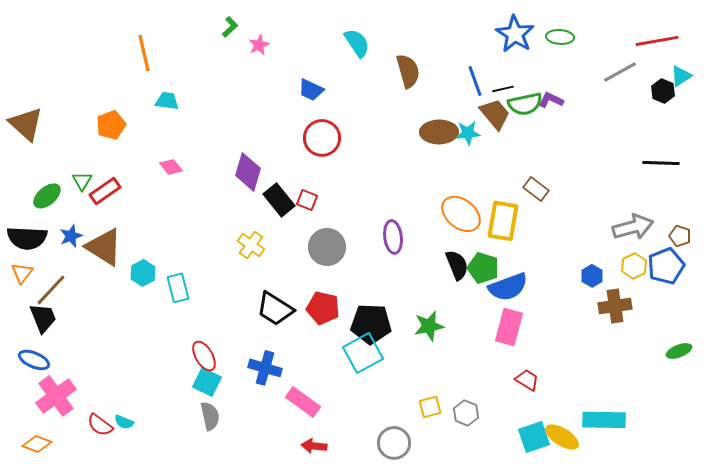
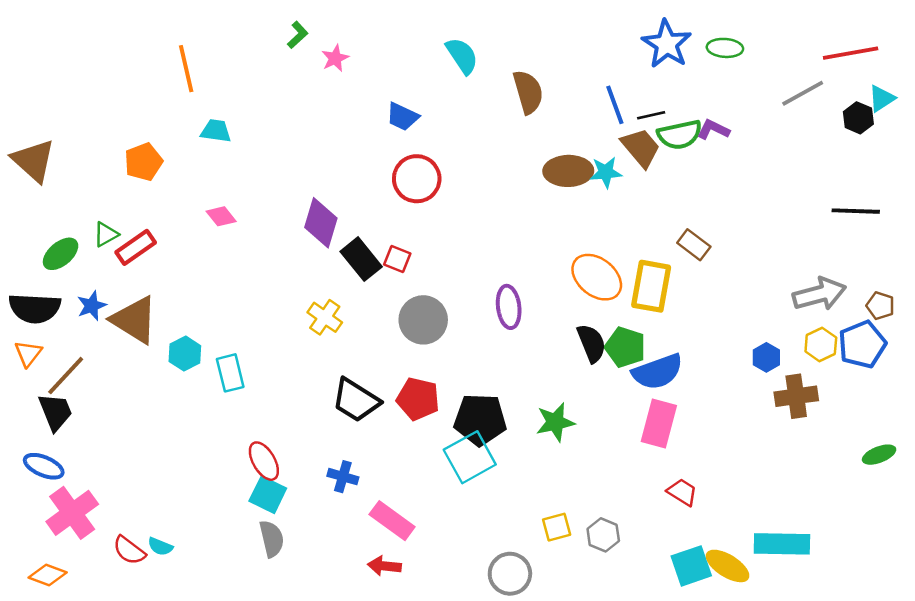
green triangle: (82, 181) -> (106, 234), turned 30
blue cross: (265, 368) -> (343, 477), size x0.7
red arrow: (314, 446) -> (384, 566), moved

